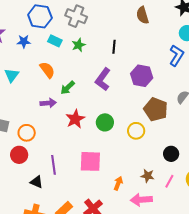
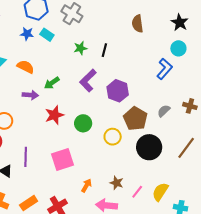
blue star: (24, 41) -> (27, 34), moved
green star: (79, 45) -> (80, 48), moved
orange semicircle: (47, 70) -> (26, 67), moved, turned -36
purple hexagon: (142, 76) -> (118, 91), moved
black circle: (171, 154) -> (149, 147), moved, size x1.6
pink square: (90, 161) -> (63, 159), turned -30

